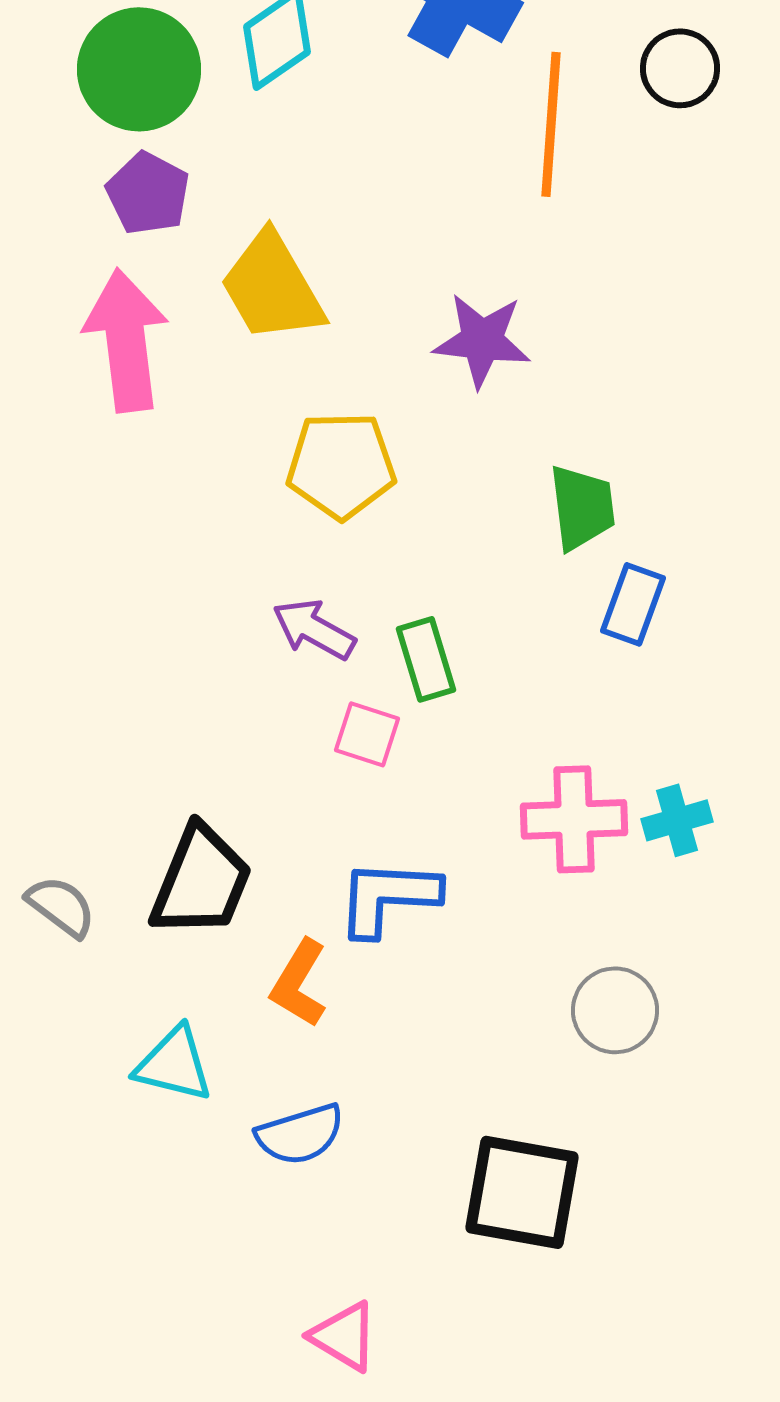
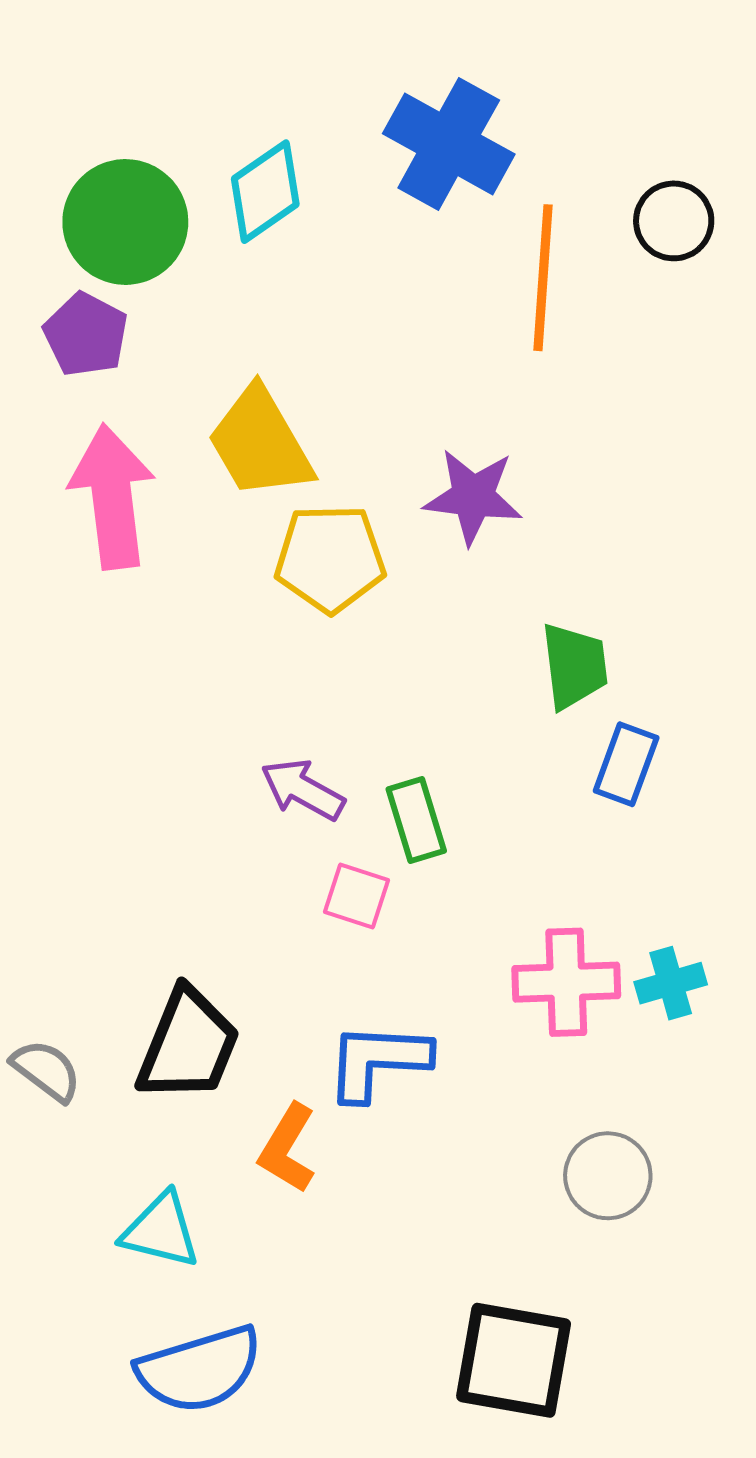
purple pentagon: (148, 193) -> (86, 334), moved
yellow pentagon: (341, 465) -> (330, 558), moved
blue semicircle: (300, 1134) -> (199, 1369), moved, size x1.4

